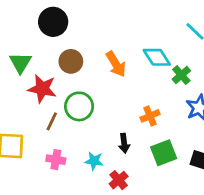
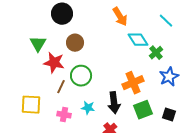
orange arrow: (116, 64) -> (120, 17), moved
orange cross: (150, 116) -> (133, 83), size x1.5
black arrow: (124, 143) -> (114, 103), size x1.5
cyan star: (94, 161) -> (88, 108), moved

